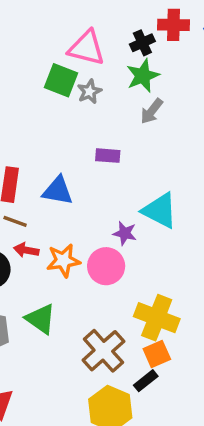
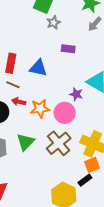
gray star: (89, 92) -> (53, 23), moved
green triangle: (41, 319) -> (25, 142), turned 36
brown cross: (103, 351) -> (59, 143), moved

